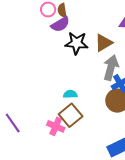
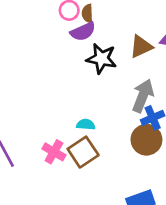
brown triangle: (104, 43) -> (141, 47), moved
pink cross: (56, 126) -> (54, 152), moved

